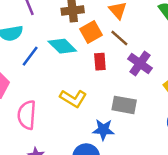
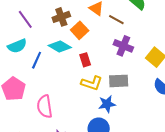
brown line: (119, 38) -> (116, 20), moved
red rectangle: (100, 62) -> (85, 60), moved
yellow L-shape: (73, 98) -> (92, 83), moved

